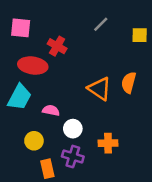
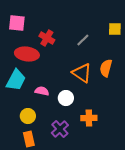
gray line: (101, 24) -> (83, 40), moved
white circle: (73, 129) -> (66, 98), moved
purple cross: (73, 157) -> (60, 129), turned 30
orange rectangle: (47, 169) -> (29, 139), moved

